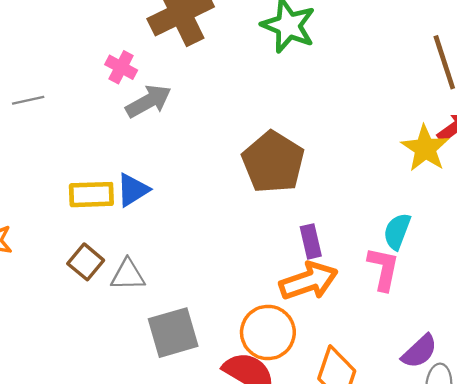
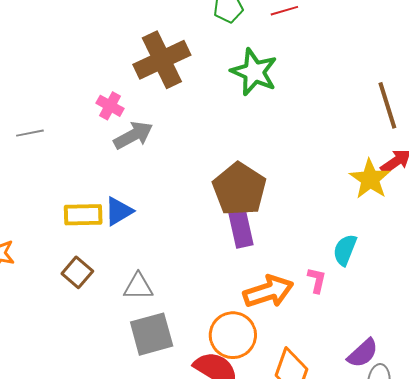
purple rectangle: (311, 241) -> (241, 227), moved, size x1.4
pink L-shape: (383, 269) -> (317, 280), moved, size x0.7
gray triangle: (128, 275) -> (138, 287), moved

